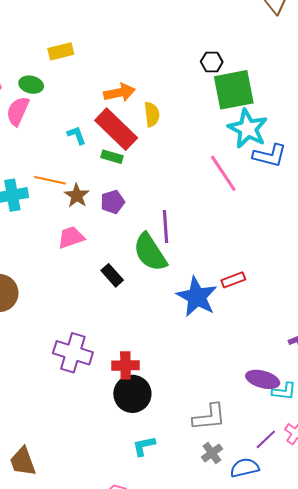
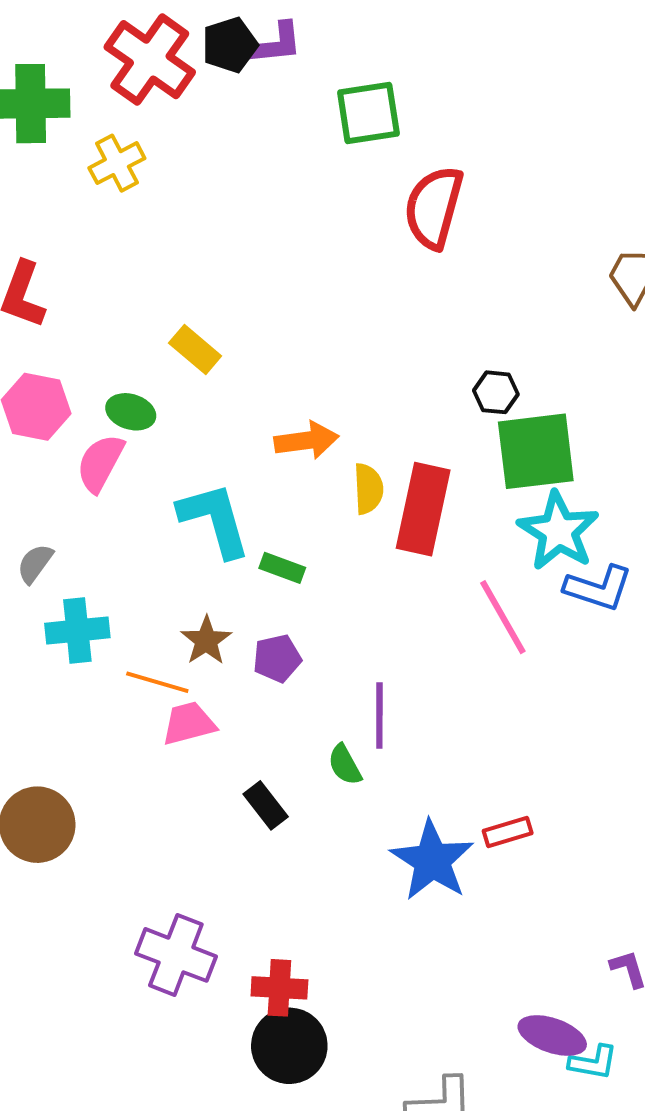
yellow rectangle: (61, 51) -> (195, 350), turned 50
red rectangle: (116, 129) -> (423, 509), moved, turned 54
cyan L-shape: (77, 135) -> (215, 520), size x2.0
orange line: (50, 180) -> (157, 682), moved
green semicircle: (150, 252) -> (345, 765), size x0.5

